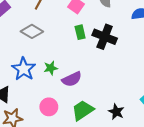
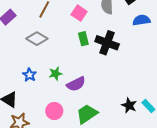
blue star: (24, 69) -> (29, 75), size x0.6
black star: (116, 112) -> (129, 105), moved

